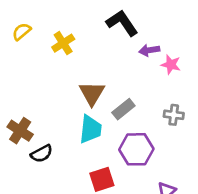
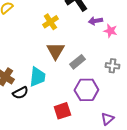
yellow cross: (63, 43) -> (50, 22), moved
cyan trapezoid: (90, 129) -> (37, 77), moved

